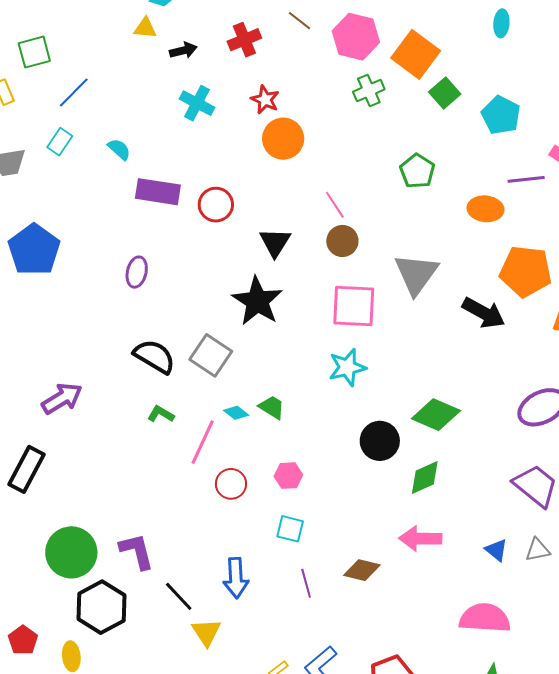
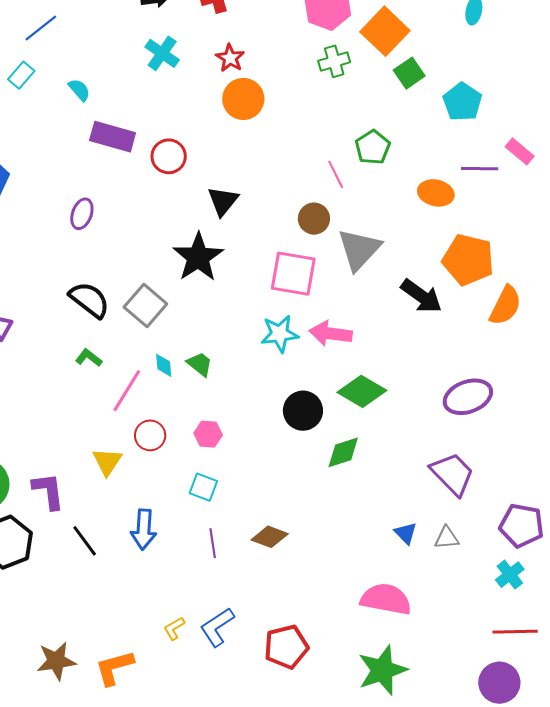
pink line: (335, 205) -> (336, 174), moved
brown circle: (342, 241) -> (314, 219), moved
cyan diamond: (236, 413) -> (164, 365), turned 40
pink arrow: (420, 539) -> (331, 333), moved
yellow triangle: (206, 632) -> (107, 462), moved

